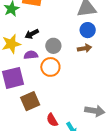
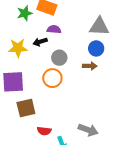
purple semicircle: (31, 55) -> (54, 29), moved
red semicircle: (52, 120) -> (44, 131), turned -64

